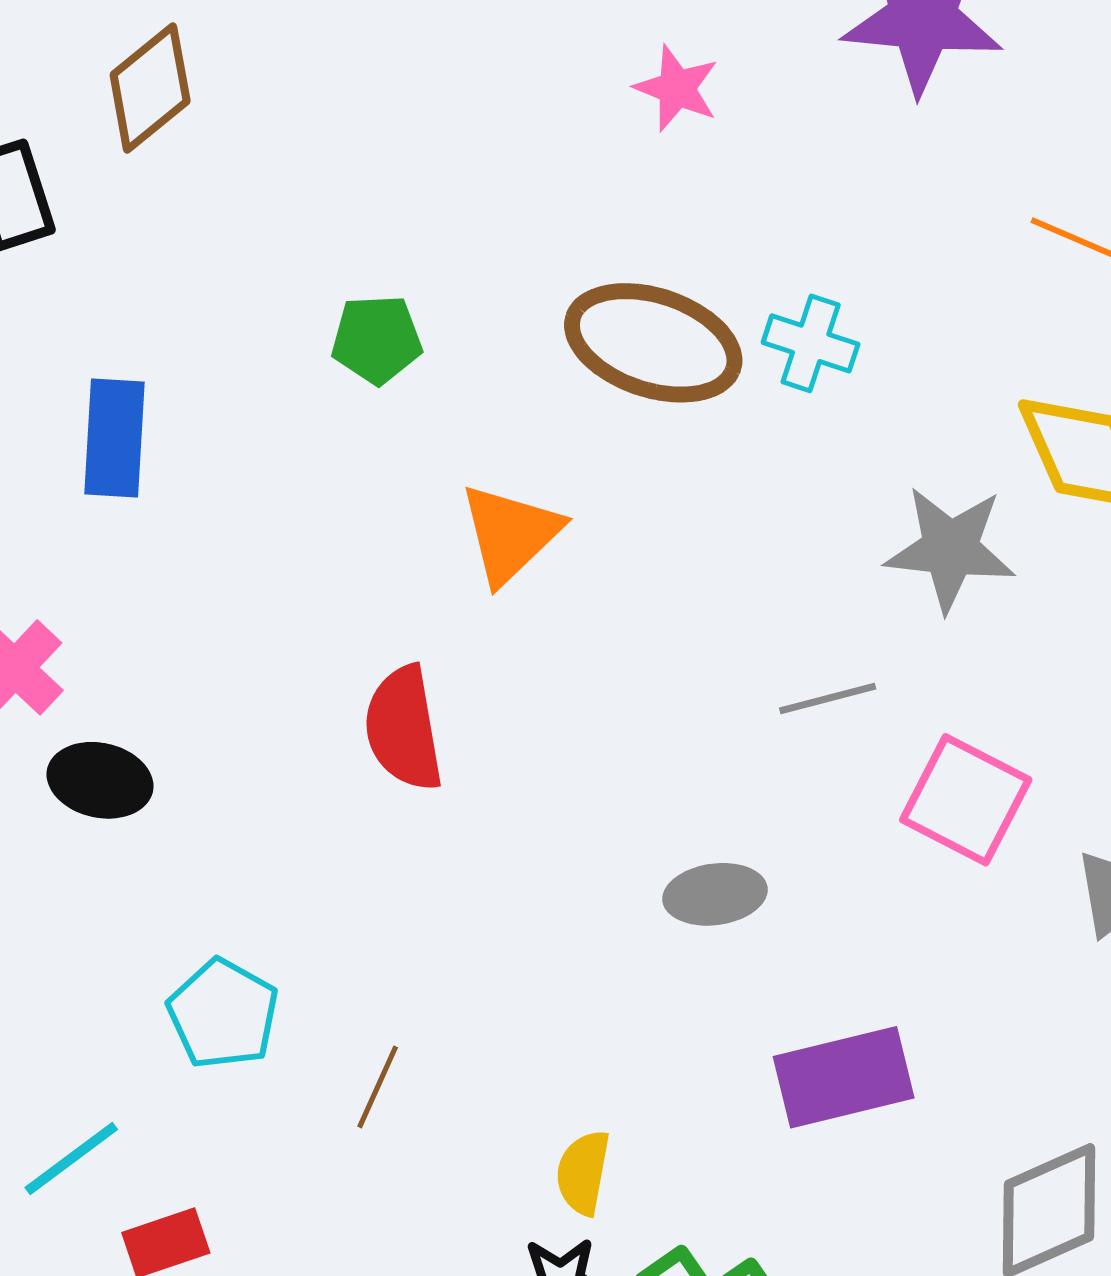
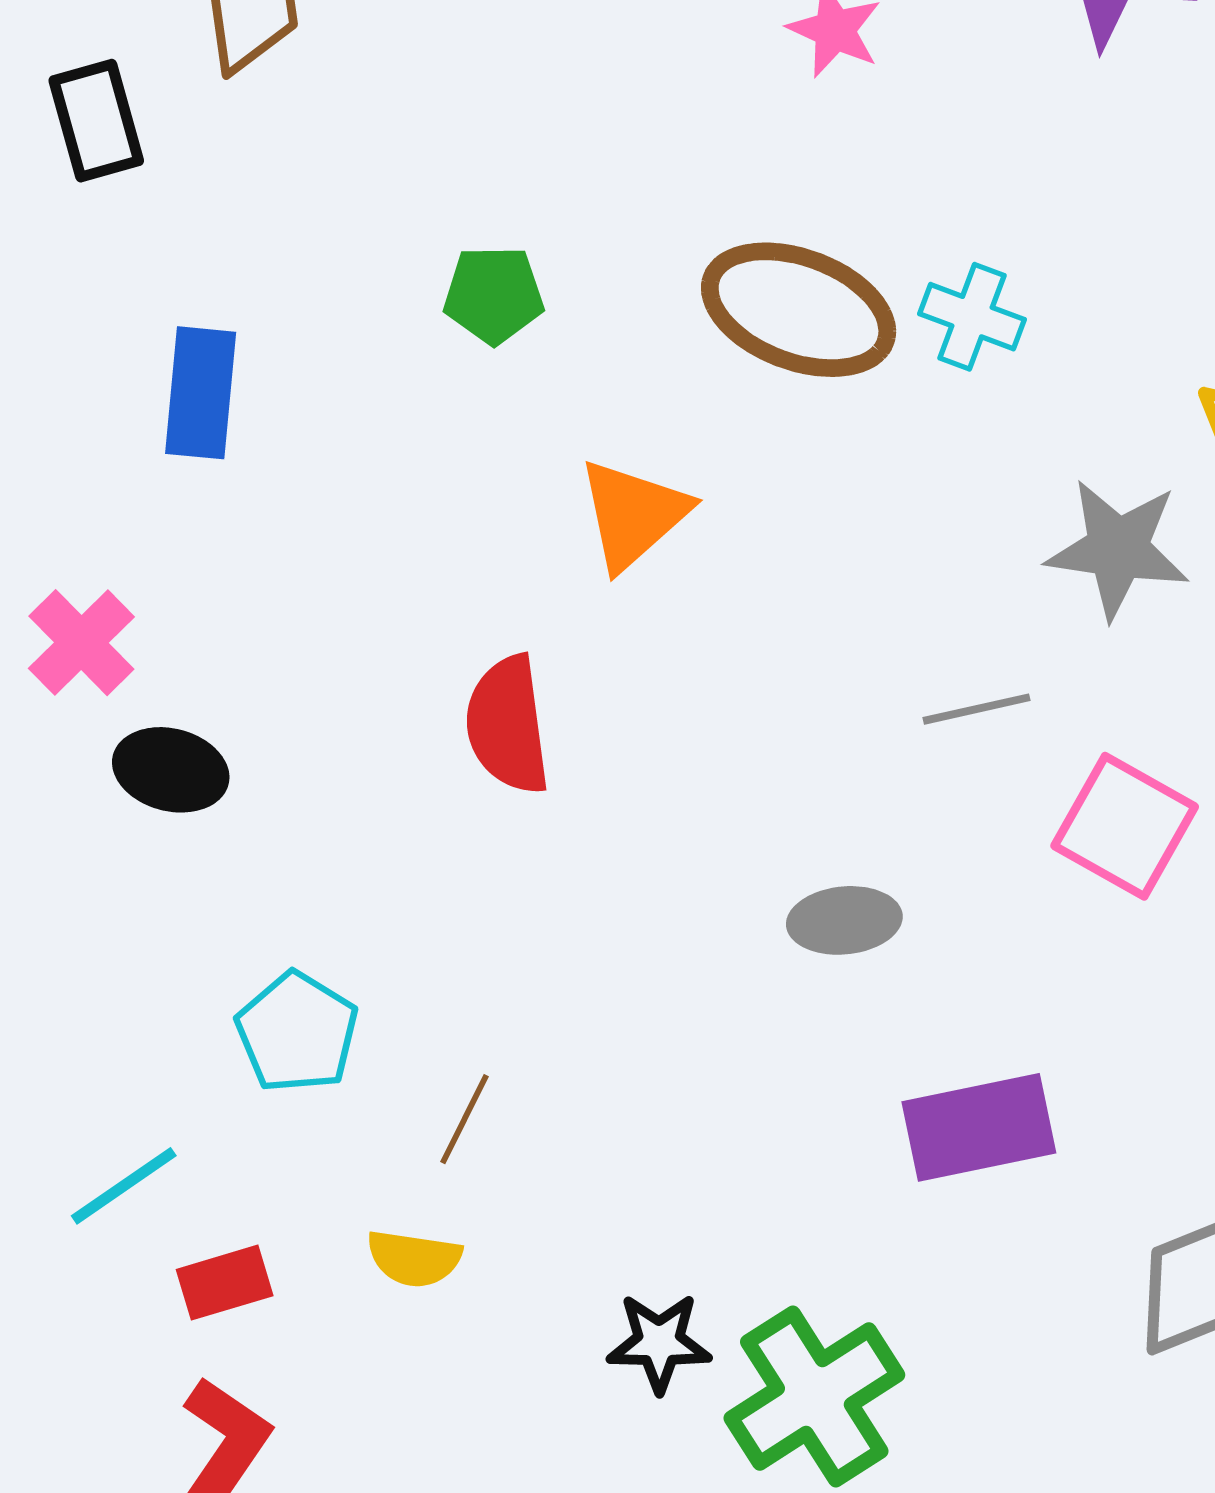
yellow semicircle: (583, 1173) -> (414, 1258), moved, turned -94

